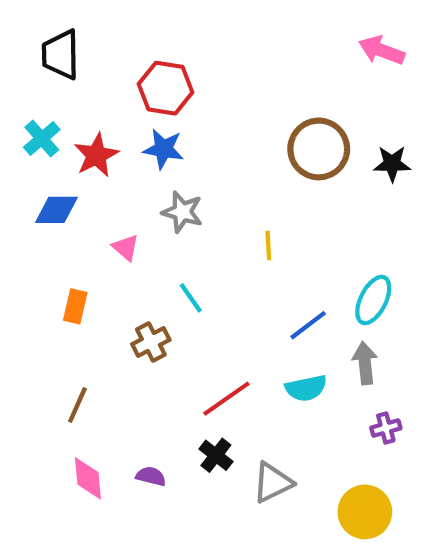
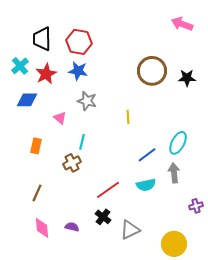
black trapezoid: (61, 55) -> (42, 39), moved
cyan line: (191, 298) -> (82, 142), moved, turned 49
purple cross: (386, 428) -> (196, 206), moved

